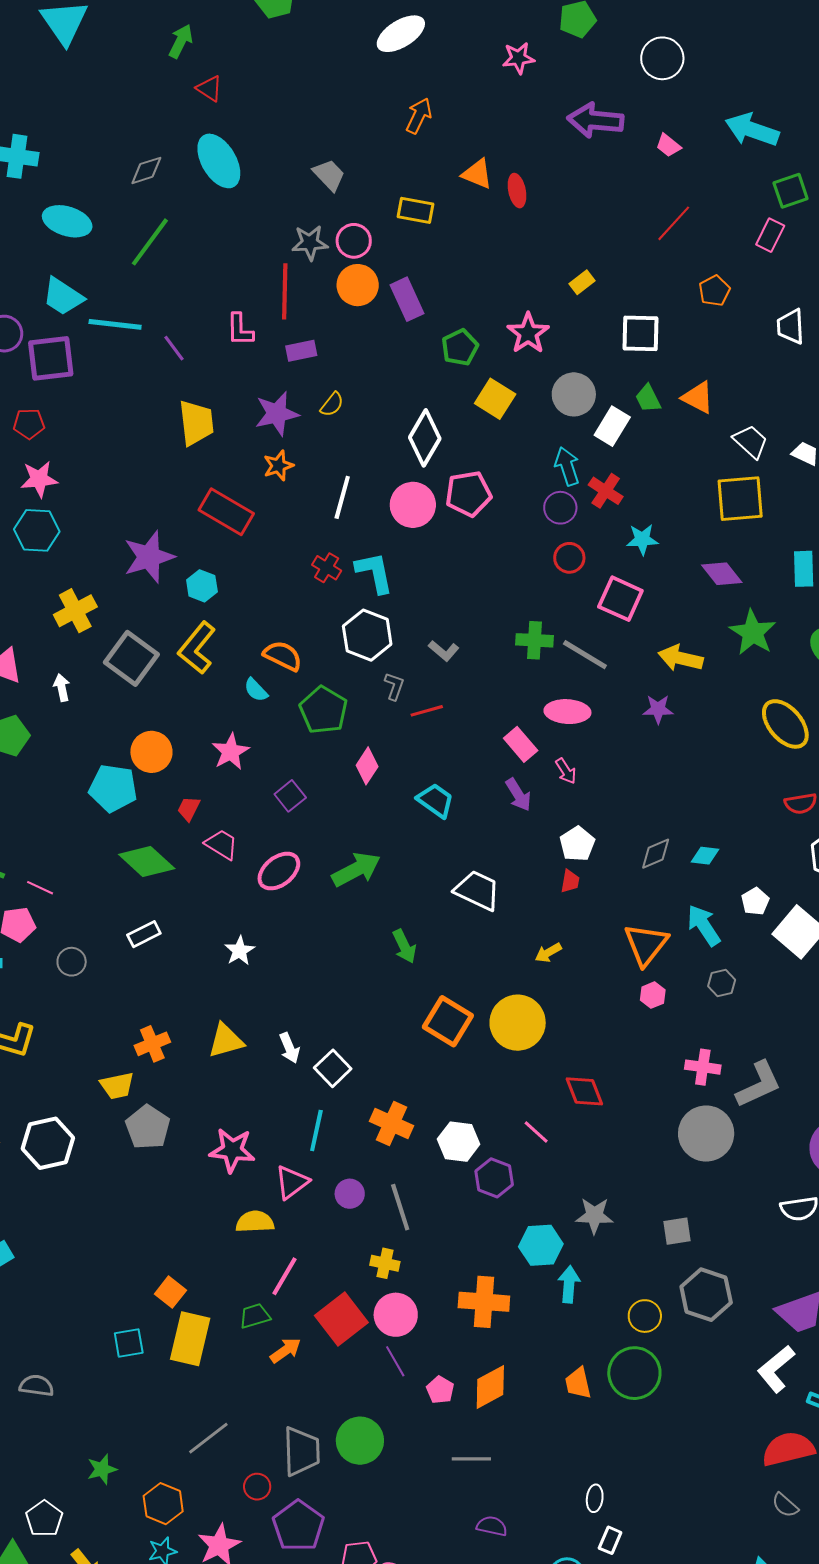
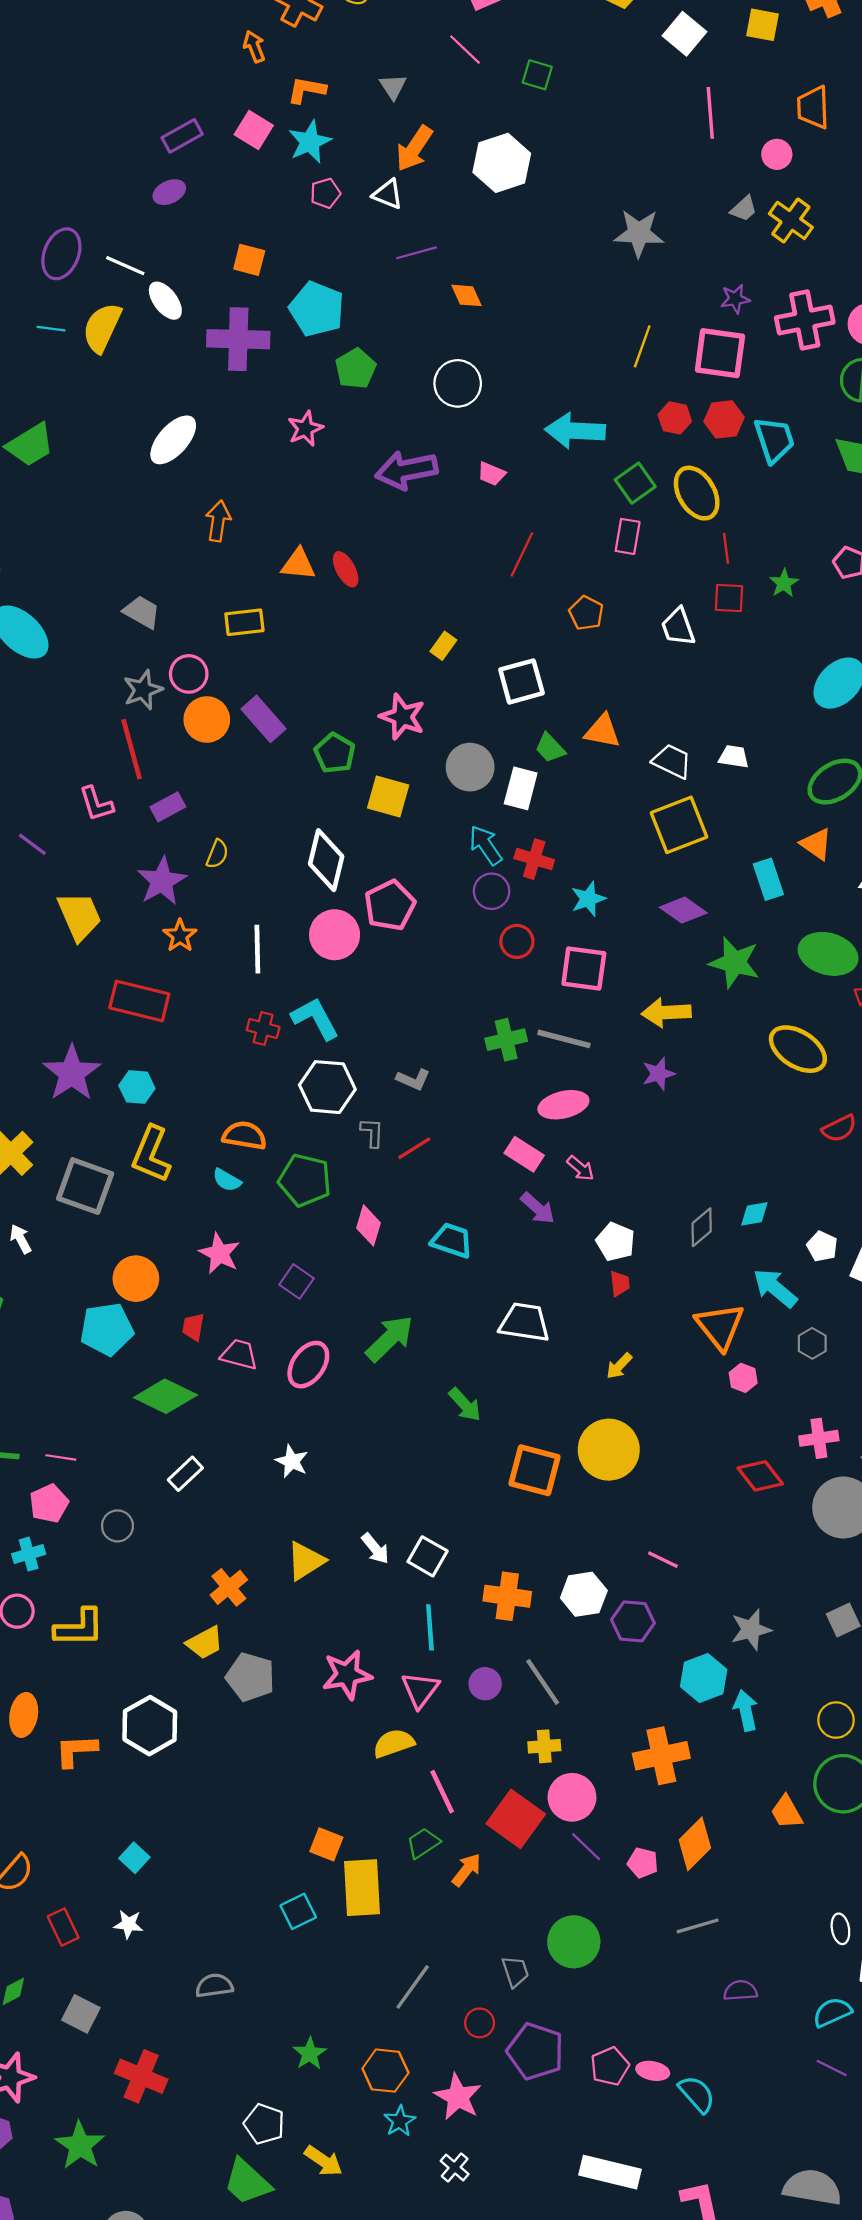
red diamond: (584, 1091) -> (760, 1476), moved
pink line: (284, 1276) -> (442, 1792), turned -39
gray trapezoid: (301, 1451) -> (515, 1972), size x0.6

